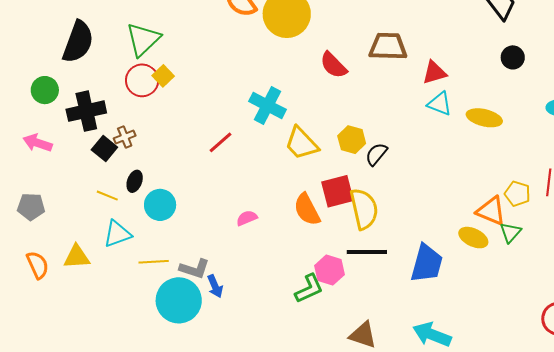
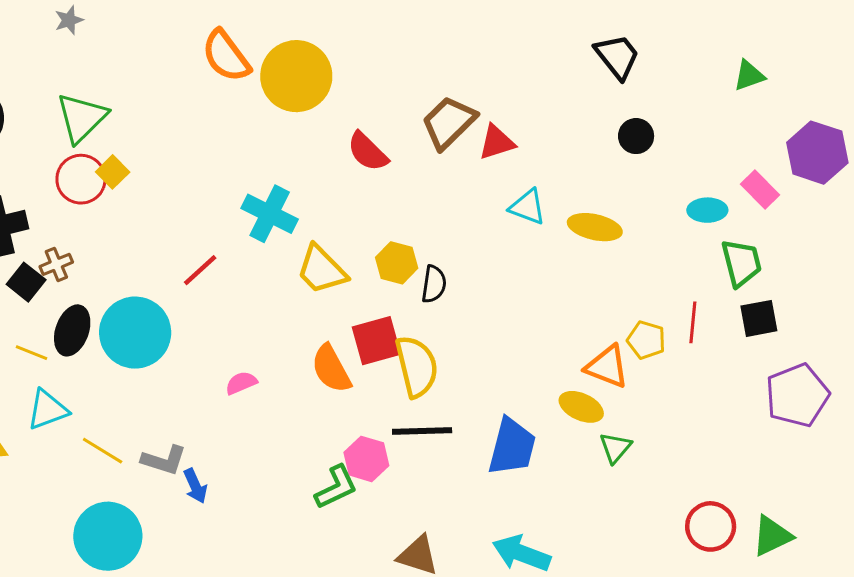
brown trapezoid: (388, 46) -> (449, 122), turned -45
red triangle: (434, 73) -> (497, 142), moved
black semicircle: (376, 154) -> (434, 284), turned 150
black ellipse: (135, 181) -> (72, 330), size x1.5
cyan circle: (160, 205) -> (135, 333), moved, size x1.5
green triangle: (510, 232) -> (615, 448), moved
yellow line: (154, 262) -> (103, 451), turned 36
cyan circle: (179, 300) -> (108, 536), moved

